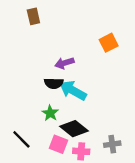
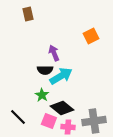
purple arrow: (64, 63) -> (54, 53), turned 84
cyan arrow: (73, 90) -> (61, 76), turned 120
gray cross: (112, 144) -> (94, 121), size x1.6

